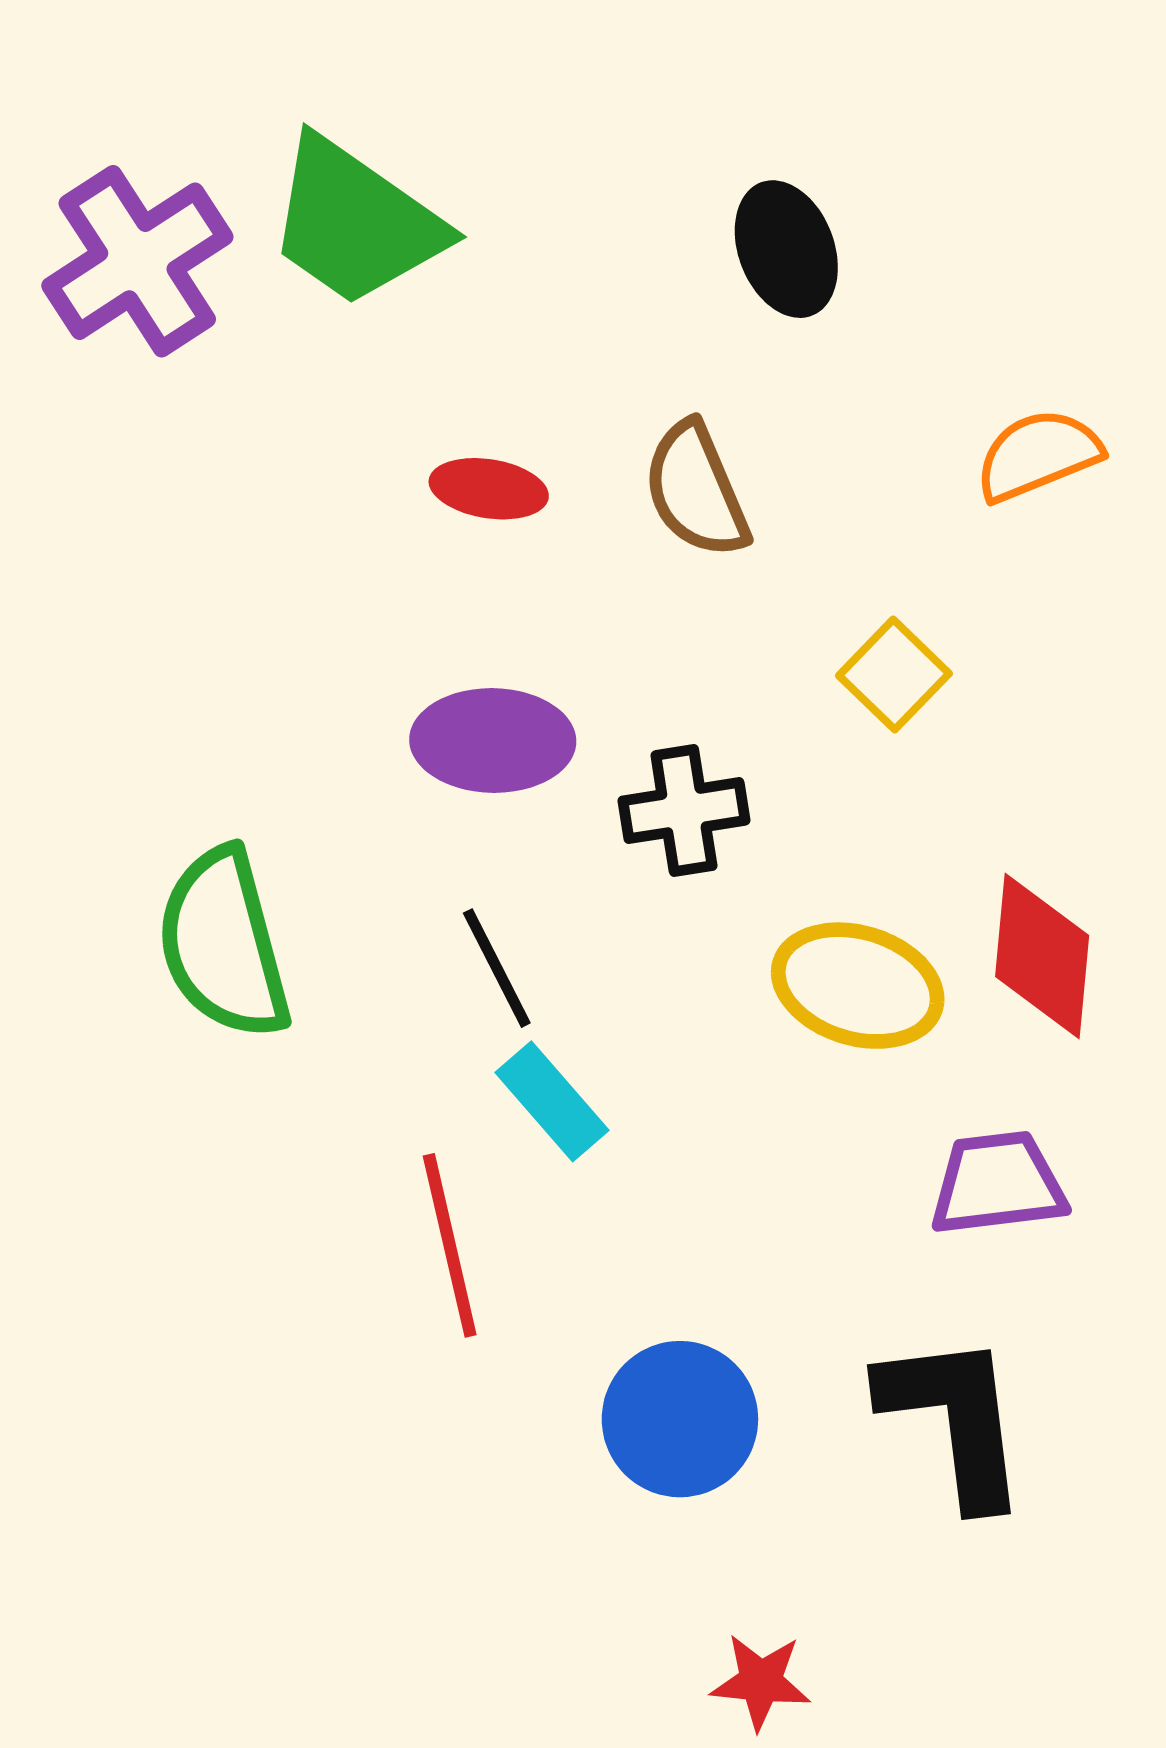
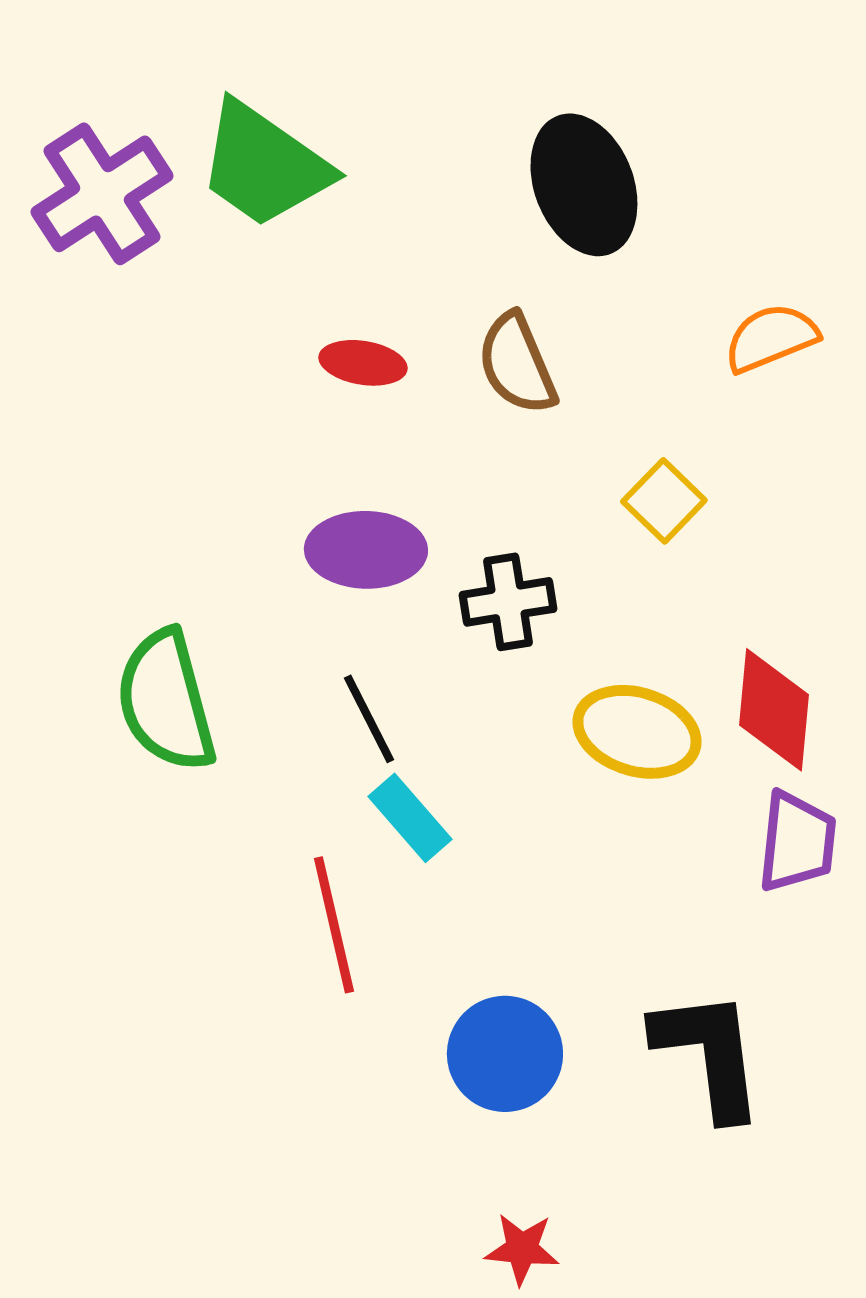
black ellipse: (786, 249) -> (584, 185), size x1.4
purple trapezoid: (998, 1183) -> (797, 842), moved, turned 103
red star: (761, 1682) -> (522, 1249), moved

